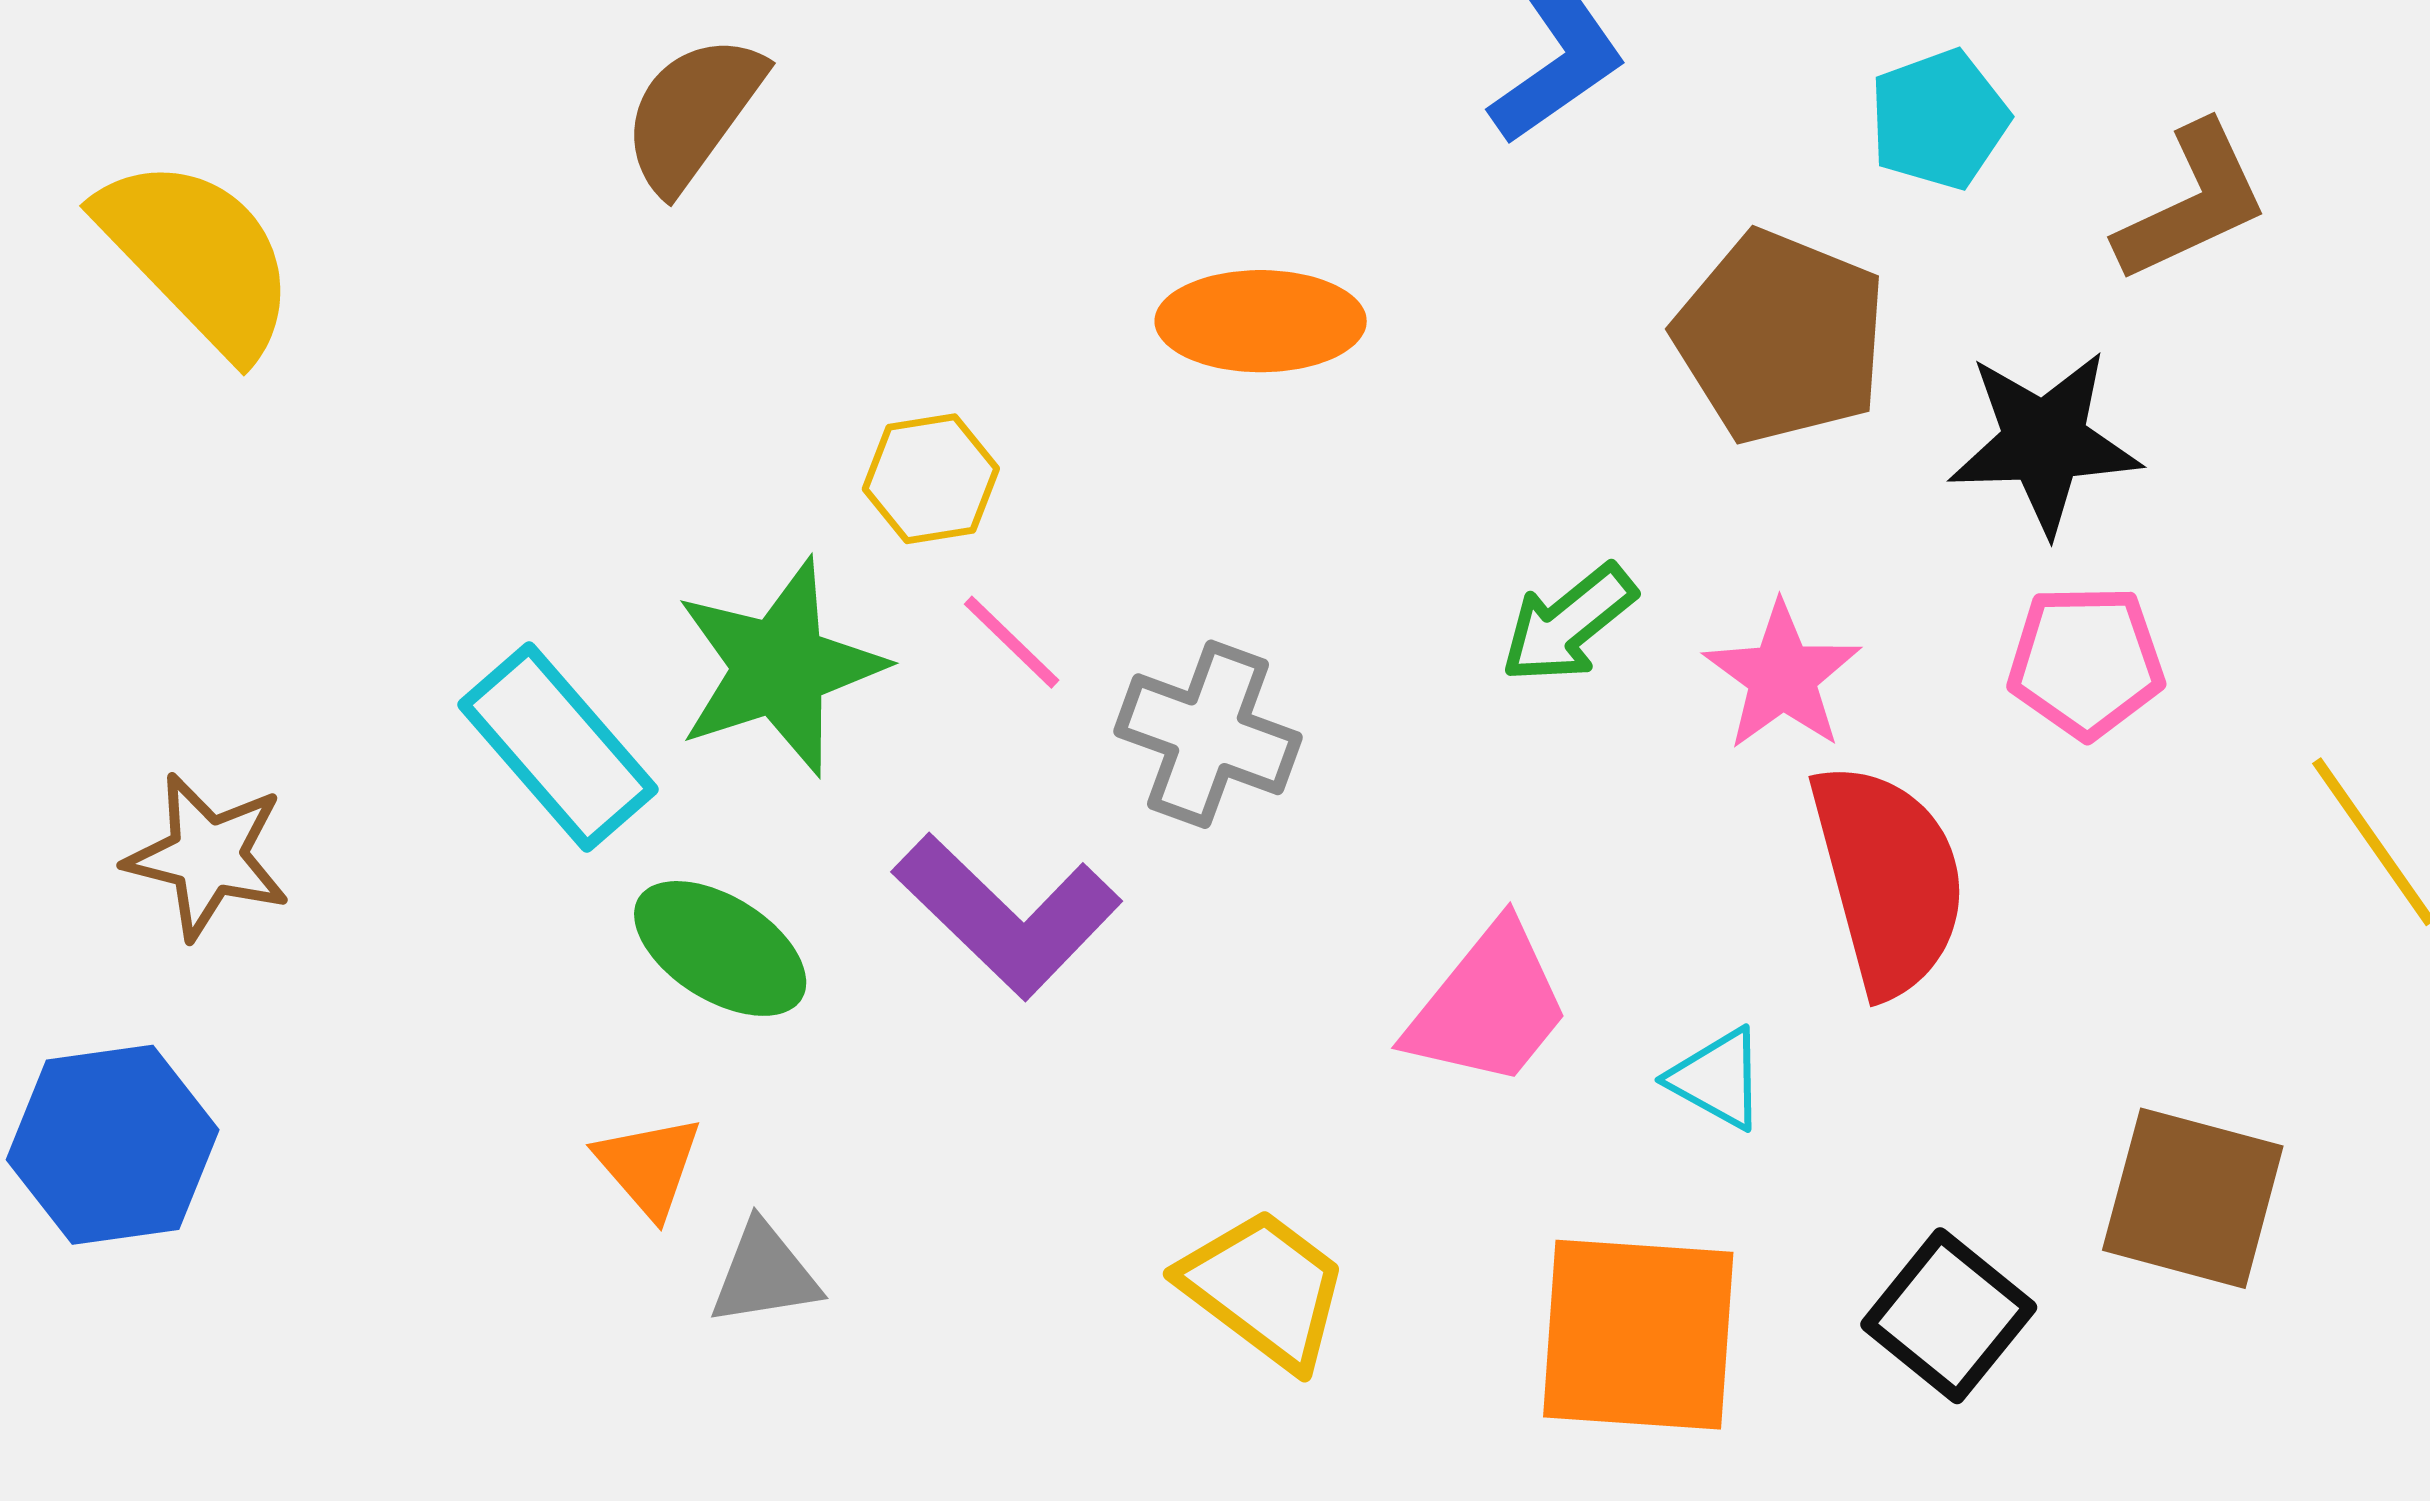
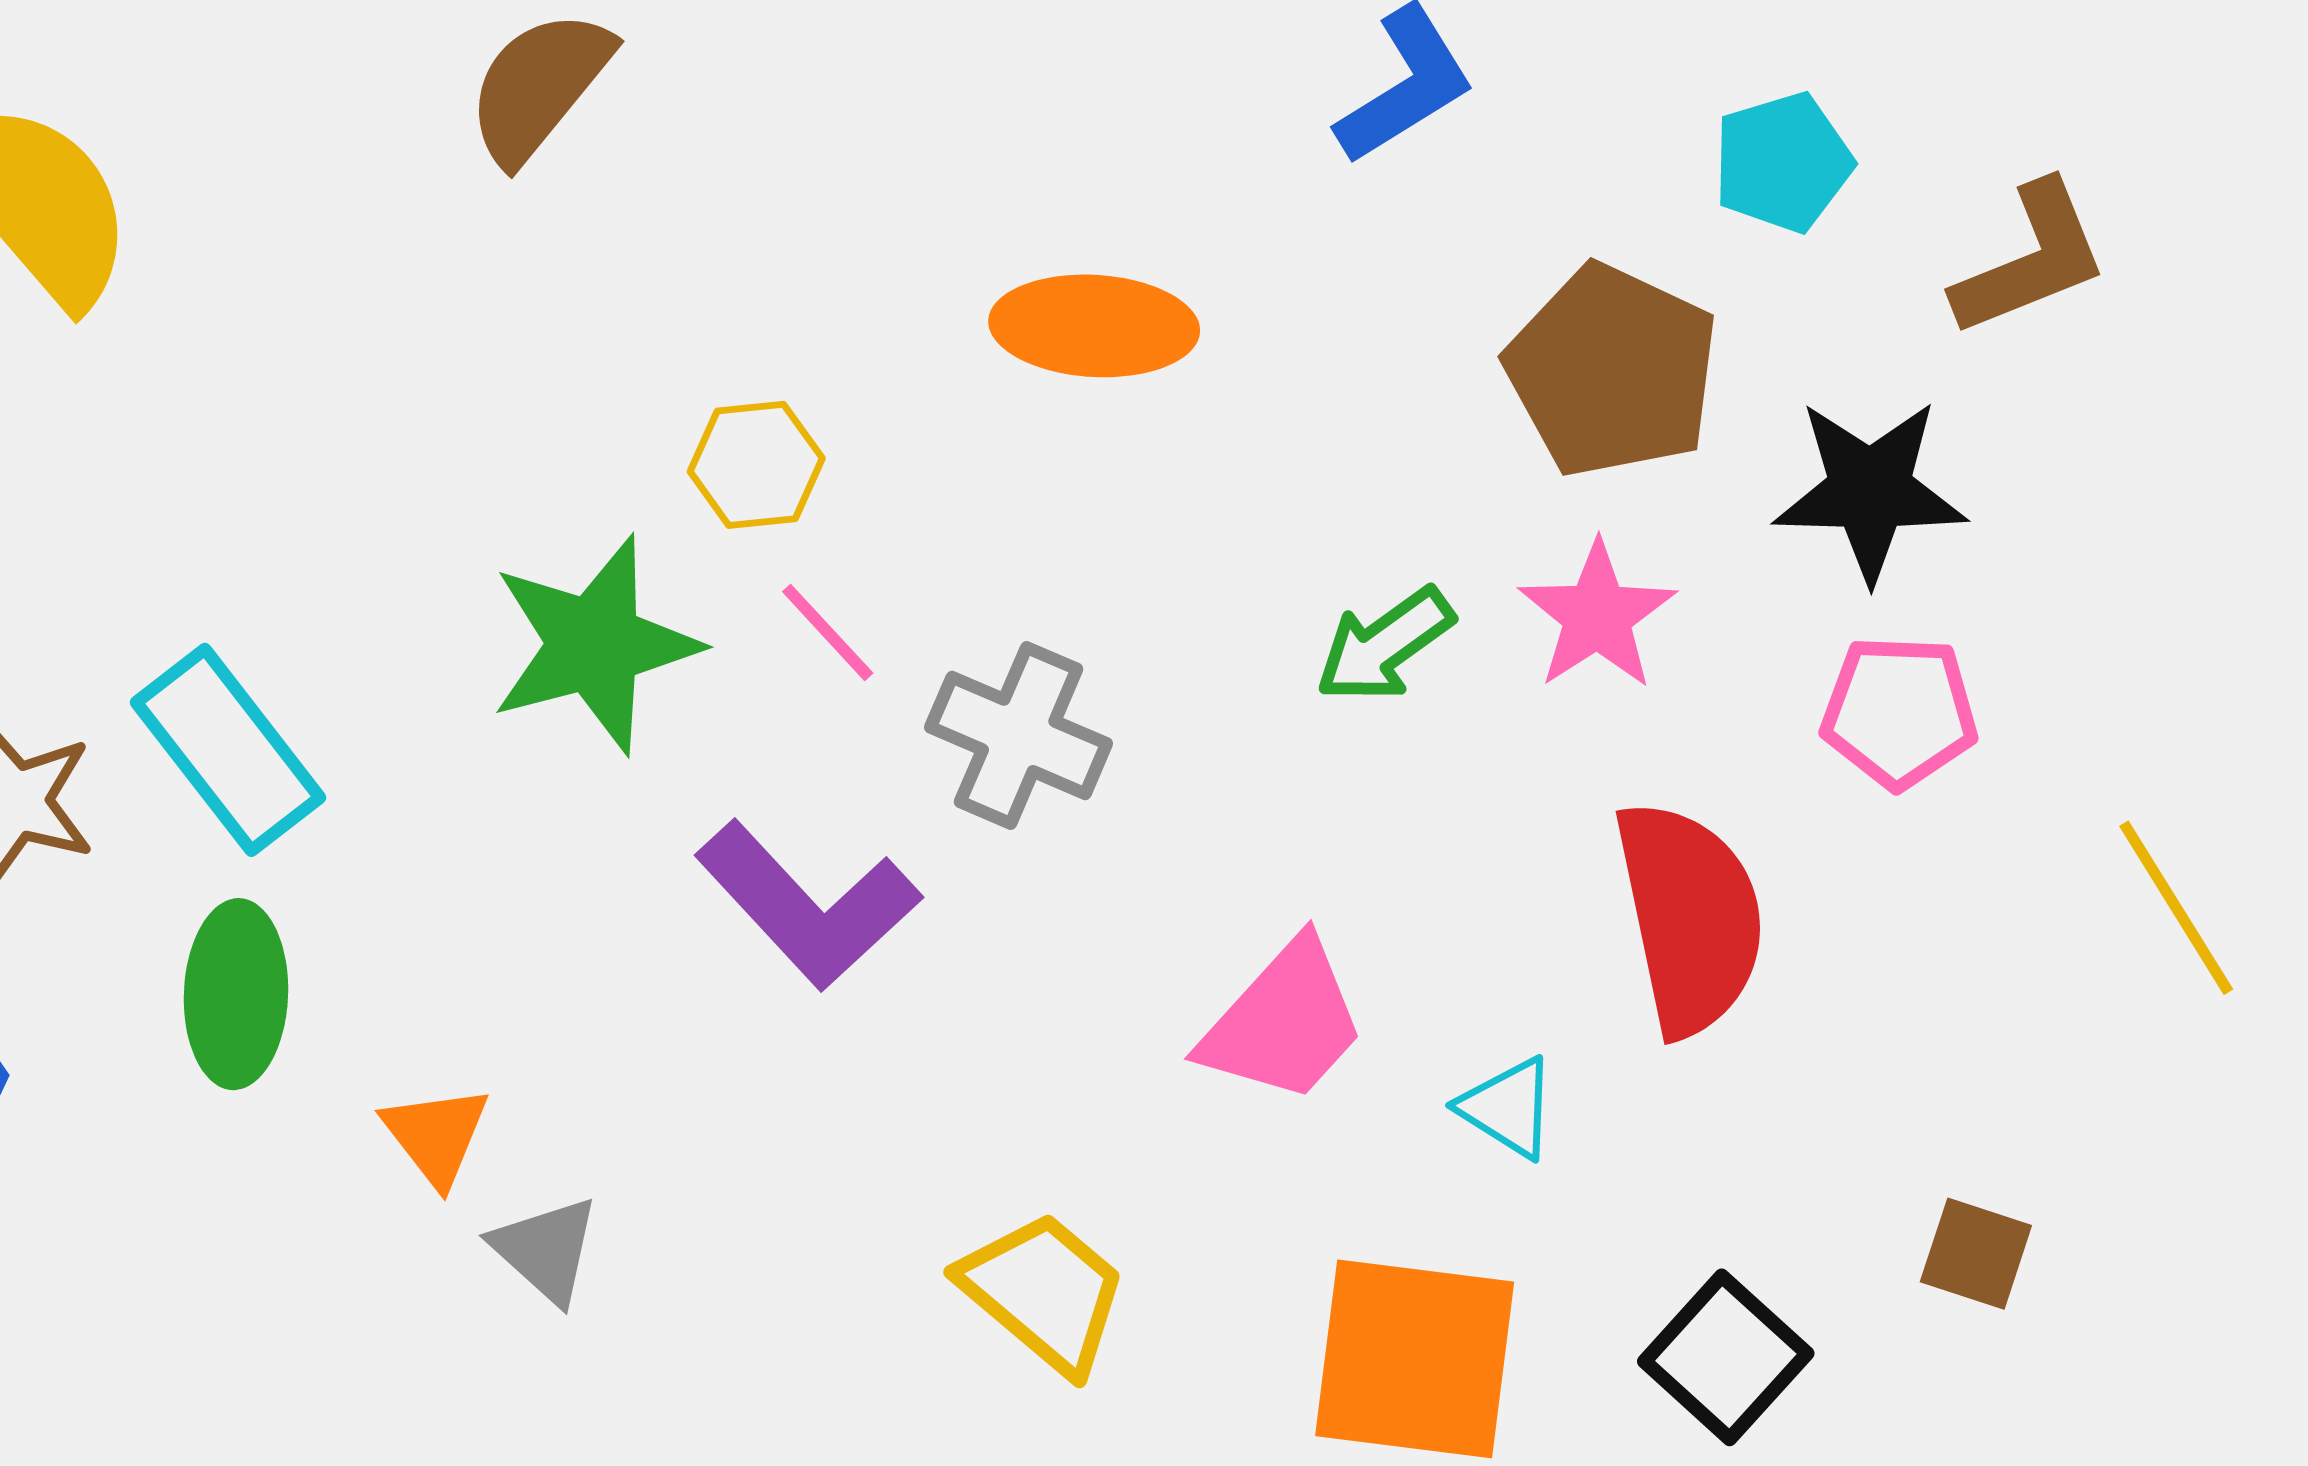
pink star: (1782, 676) -> (1597, 616), moved
cyan rectangle: (558, 747) -> (228, 750), moved
green ellipse: (720, 948) -> (236, 994), moved, turned 57
brown square: (2193, 1198) -> (1976, 1254), size x0.6
gray triangle: (765, 1274) -> (546, 1250), turned 48

